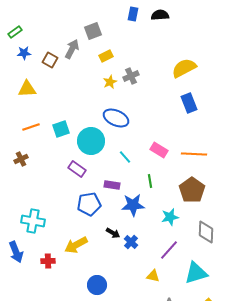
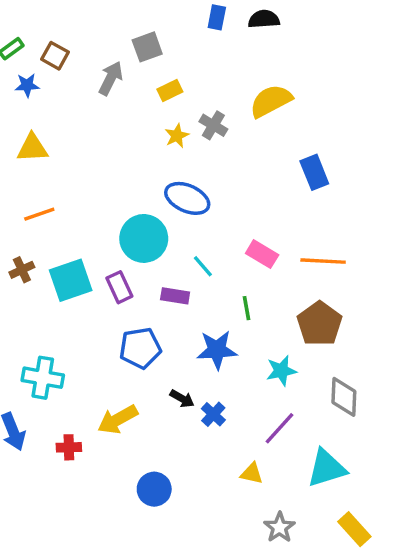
brown square: (50, 60) -> (55, 56), moved
yellow semicircle: (184, 68) -> (271, 101), moved
gray cross: (131, 76) -> (213, 125), turned -35
cyan square: (61, 129) -> (71, 280), moved, size x1.4
purple rectangle: (77, 169) -> (119, 287), turned 30
purple rectangle: (112, 185) -> (175, 296), moved

